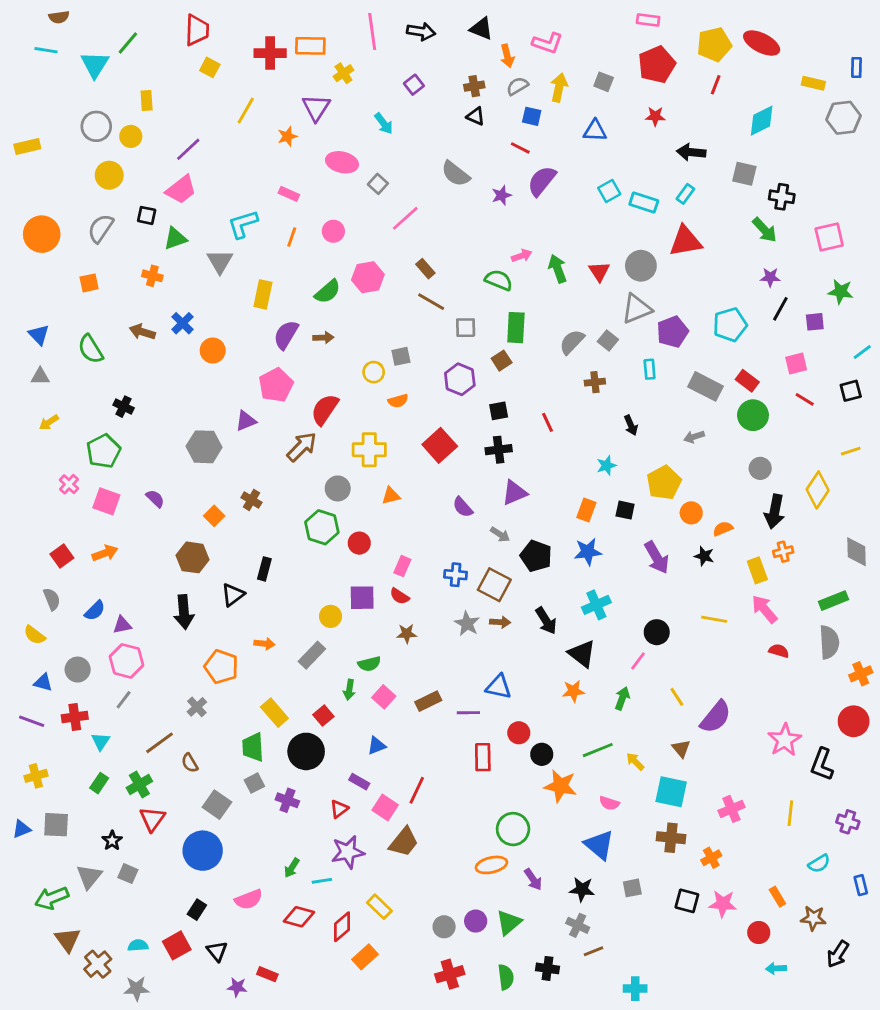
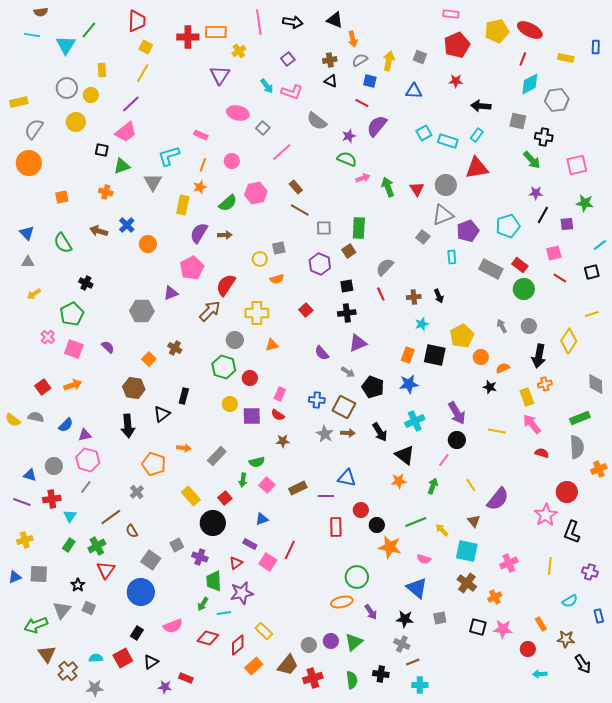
pink L-shape: (548, 43) -> (292, 92), moved
red line: (716, 85) -> (523, 59), moved
yellow line: (246, 111) -> (143, 73), moved
gray hexagon: (844, 118) -> (557, 100), moved
orange star: (287, 136) -> (200, 187), moved
gray semicircle: (101, 228) -> (34, 129), moved
green semicircle: (499, 280) -> (347, 159), moved
gray semicircle: (572, 342) -> (385, 267), moved
brown cross: (595, 382) -> (414, 297), moved
gray arrow: (694, 437) -> (502, 326), moved, turned 80
red square: (440, 445) -> (306, 310), size x0.6
black square: (625, 510) -> (435, 355), size x1.6
purple arrow: (657, 557) -> (457, 413), moved
gray semicircle: (52, 599) -> (36, 417), turned -56
yellow circle: (331, 616) -> (230, 404), moved
yellow semicircle: (34, 635) -> (13, 420), moved
red circle: (854, 721) -> (567, 492), moved
green trapezoid: (253, 747) -> (214, 581), moved
brown cross: (671, 838) -> (467, 583), turned 30
brown trapezoid: (404, 842) -> (288, 665), moved
black triangle: (217, 951) -> (151, 662), turned 35
black arrow: (838, 954) -> (583, 664), turned -66
cyan cross: (635, 989) -> (420, 685), moved

